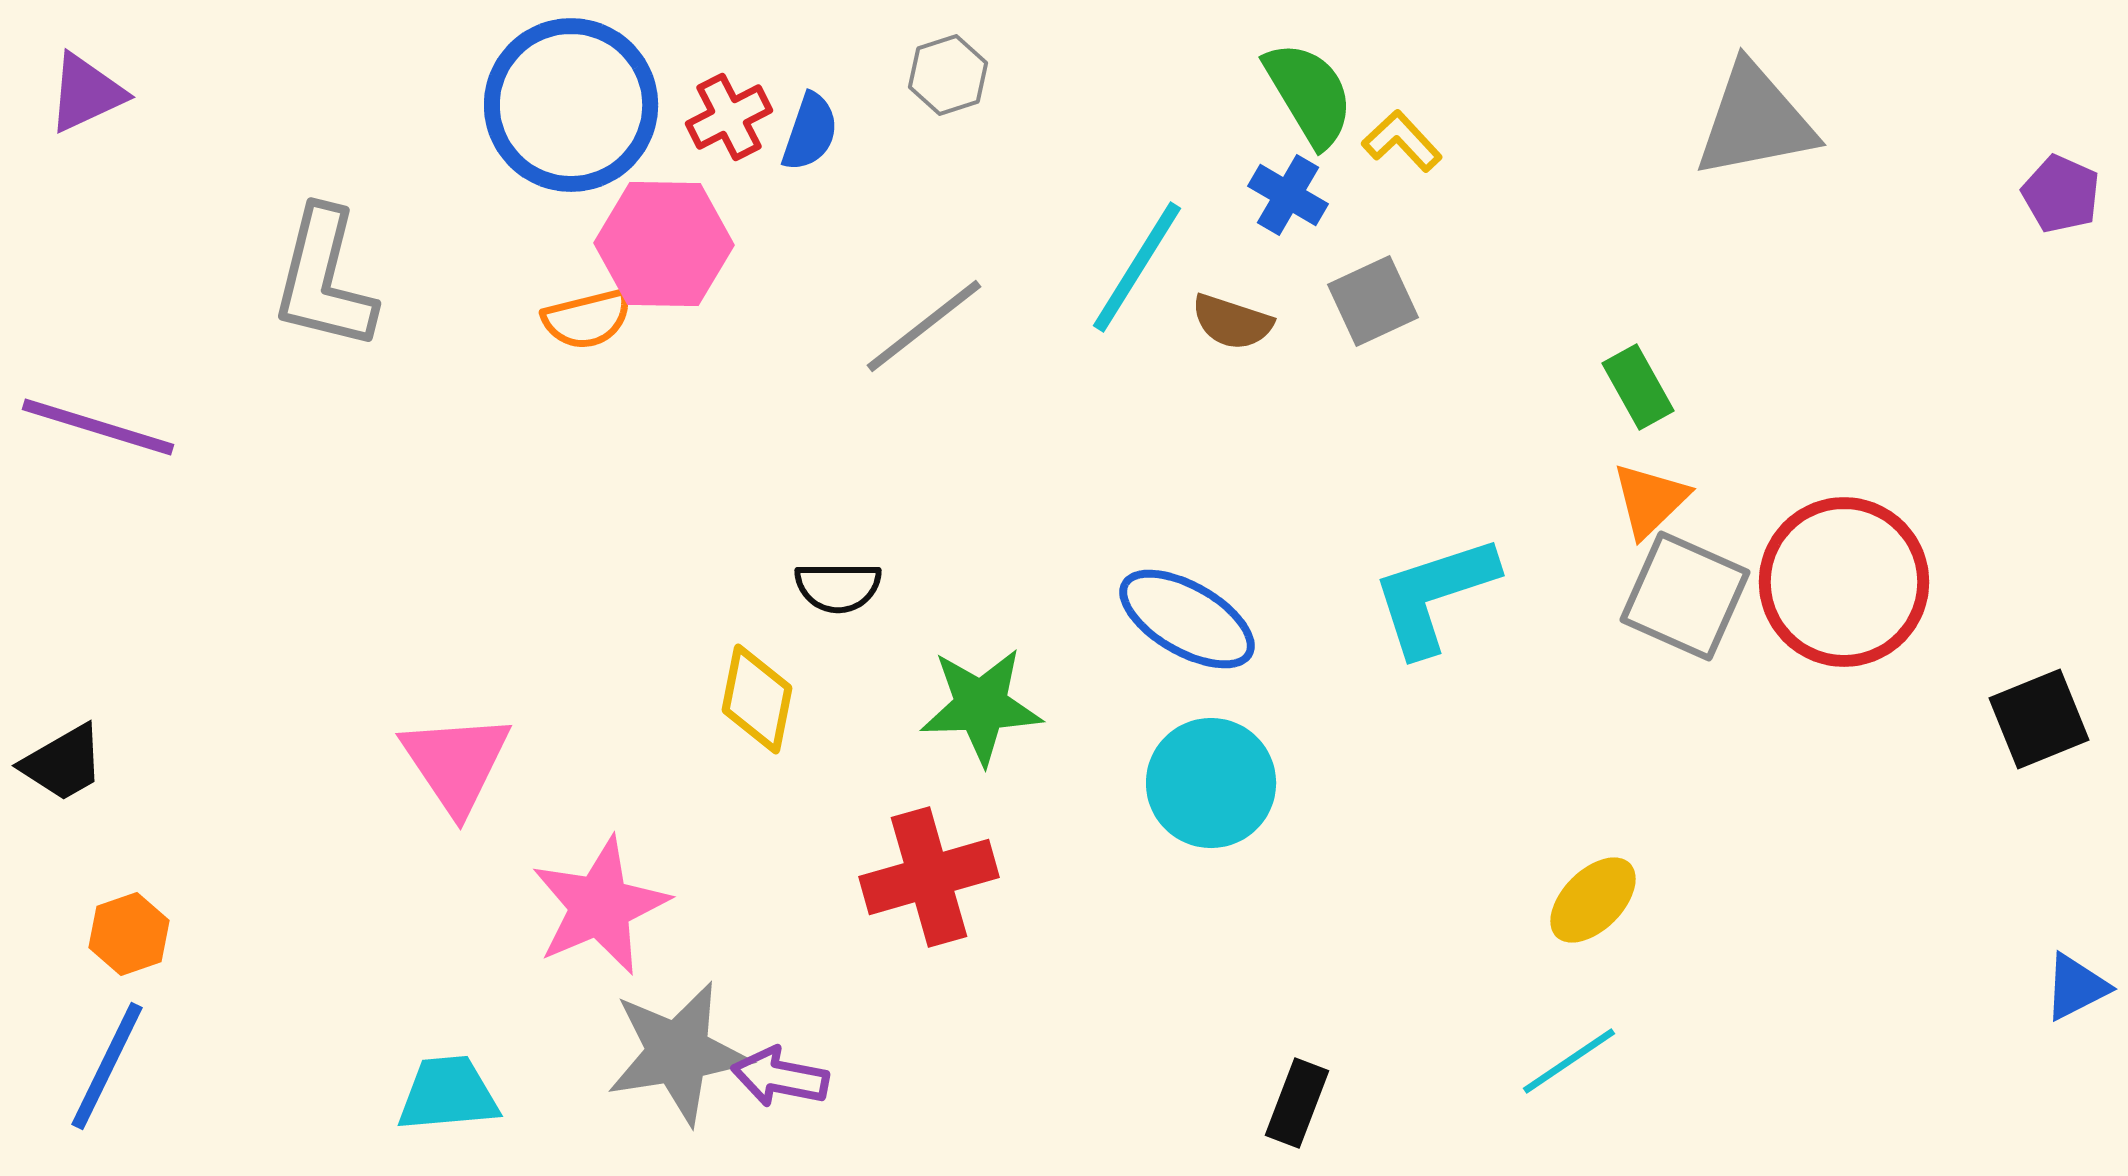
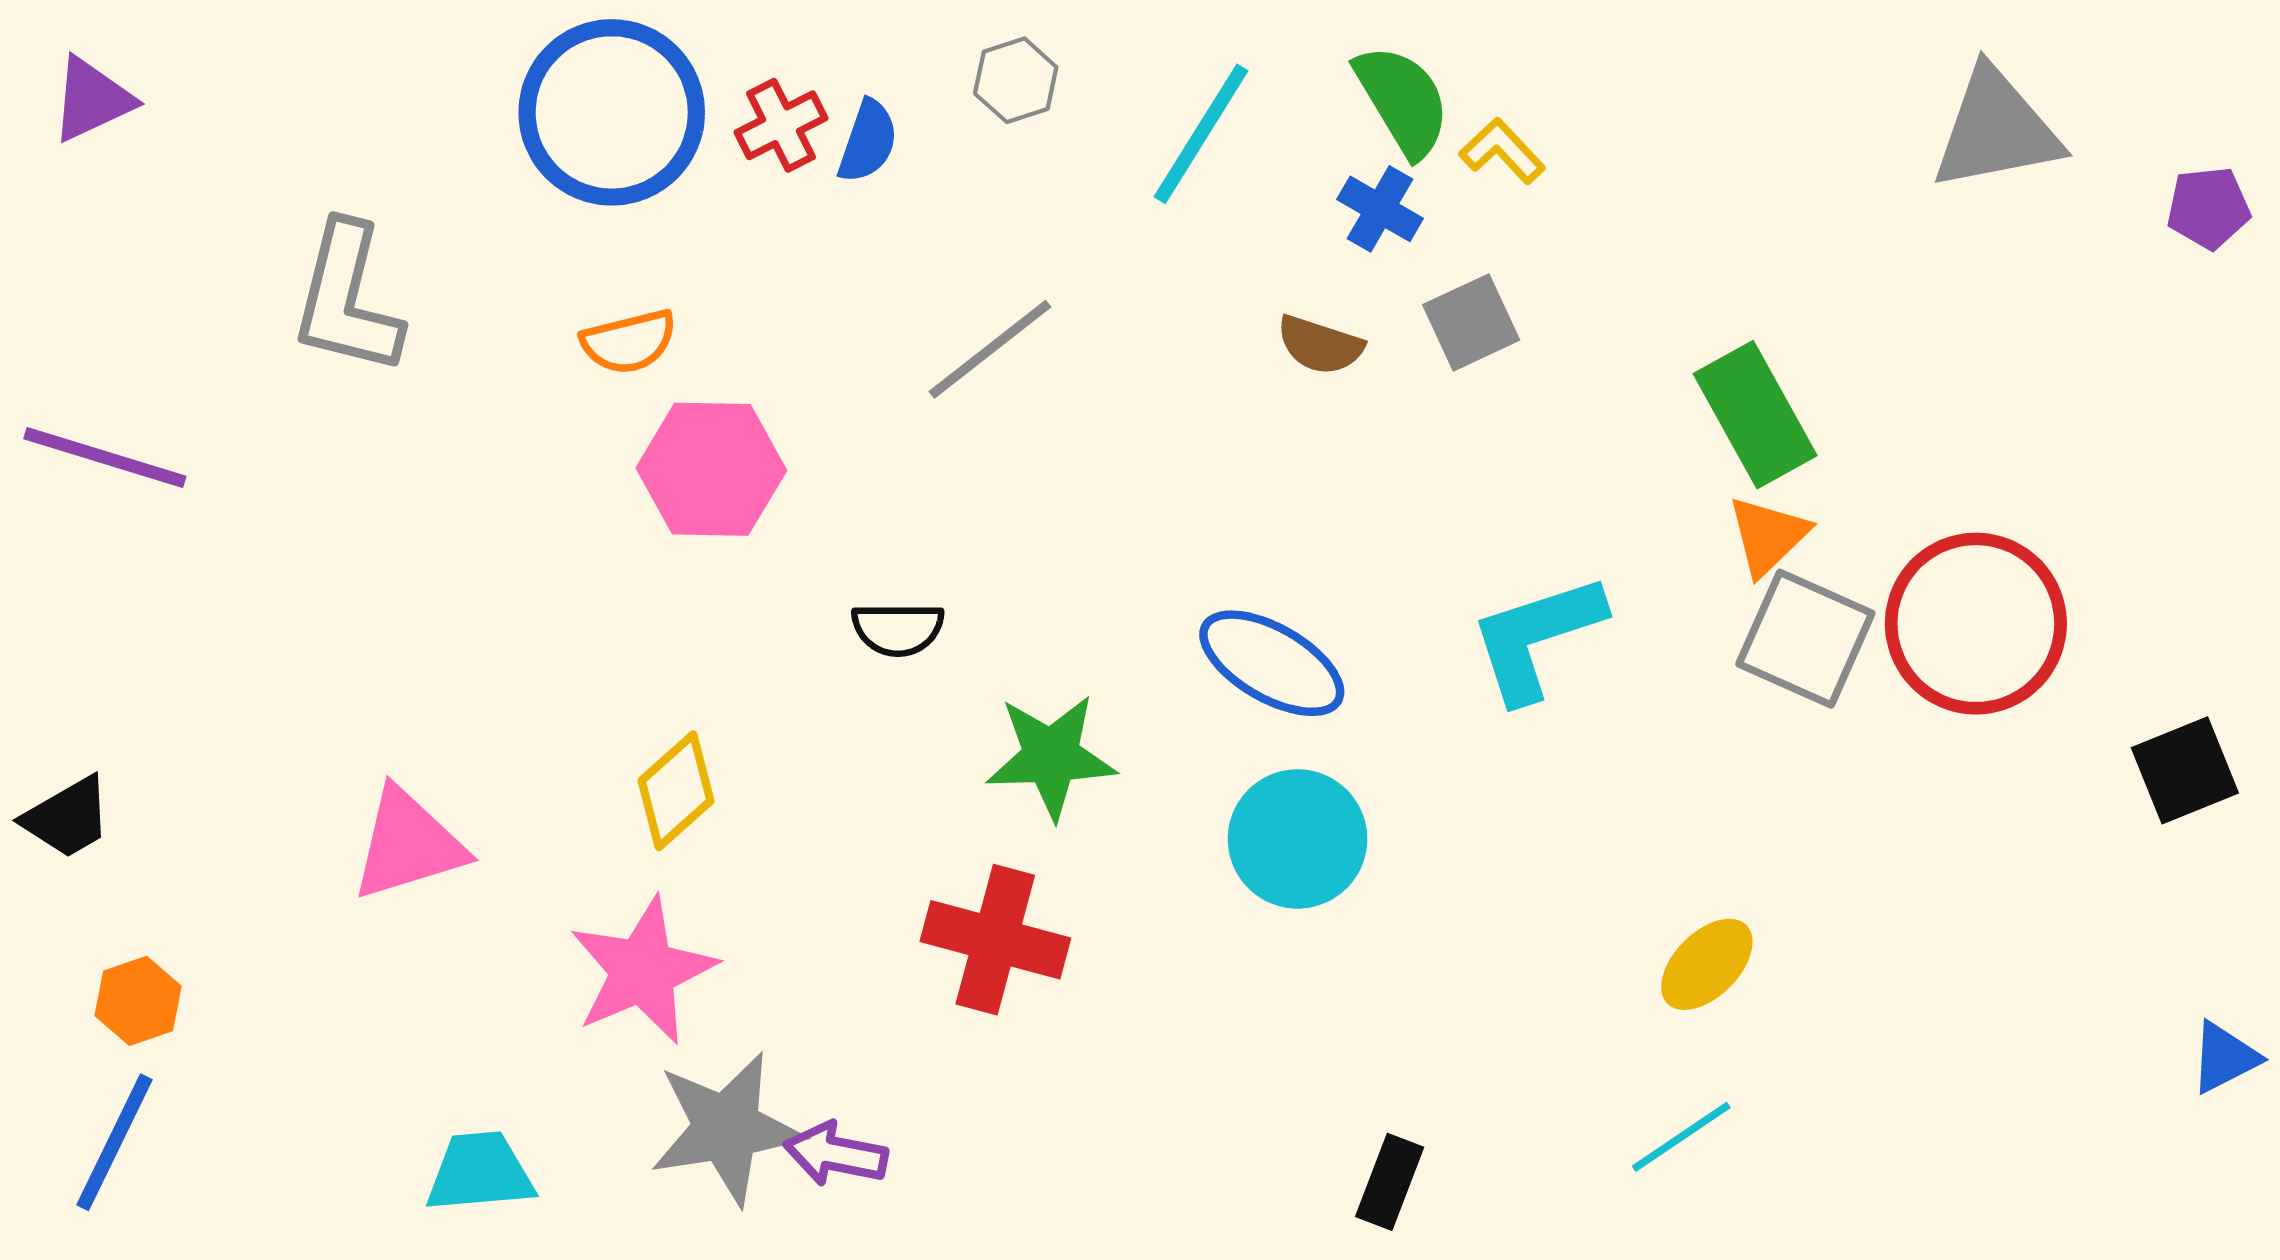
gray triangle: (1755, 121) -> (1996, 130), moved
purple pentagon: (2061, 194) -> (2208, 208), turned -30
pink hexagon: (664, 244) -> (711, 469), moved
cyan line: (1137, 267) -> (1201, 134), moved
green rectangle: (1638, 387) -> (1755, 415), size x1.6
yellow diamond: (757, 699) -> (676, 791), moved, turned 37
pink triangle: (456, 763) -> (408, 844), moved, turned 47
red cross: (929, 877) -> (995, 940), turned 31

